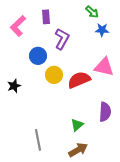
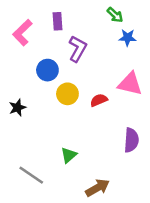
red semicircle: (79, 80) -> (99, 100), size x0.6
green triangle: (77, 125) -> (69, 155), moved
gray line: (38, 140) -> (31, 175), moved, turned -45

